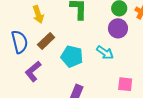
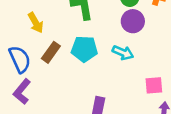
cyan pentagon: (72, 56) -> (84, 49), moved
purple L-shape: (33, 71) -> (22, 92), moved

